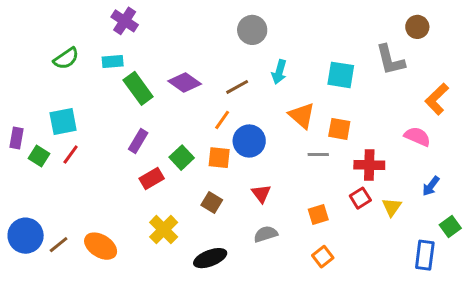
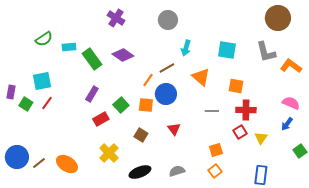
purple cross: (125, 21) -> (116, 18), moved
brown circle: (417, 27) -> (278, 18), size x1.6
gray L-shape: (390, 60) -> (266, 52), moved
cyan rectangle: (113, 61) -> (69, 47), moved
brown line: (237, 87) -> (167, 68), moved
orange L-shape: (437, 99) -> (291, 66), turned 80
orange square: (339, 129) -> (236, 86), moved
pink semicircle: (417, 136) -> (291, 103), moved
gray line: (318, 155) -> (212, 111), moved
orange square: (318, 215) -> (216, 150), moved
gray semicircle: (266, 234) -> (177, 171), moved
blue rectangle: (425, 255) -> (261, 175), moved

